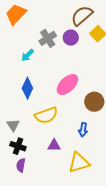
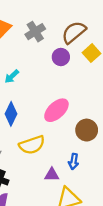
gray cross: (48, 38) -> (35, 32), moved
purple triangle: (54, 145) -> (52, 175), moved

